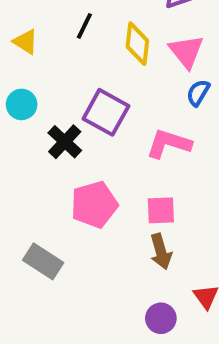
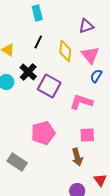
black cross: (65, 142) -> (28, 72), moved
pink square: (161, 210) -> (87, 135), moved

